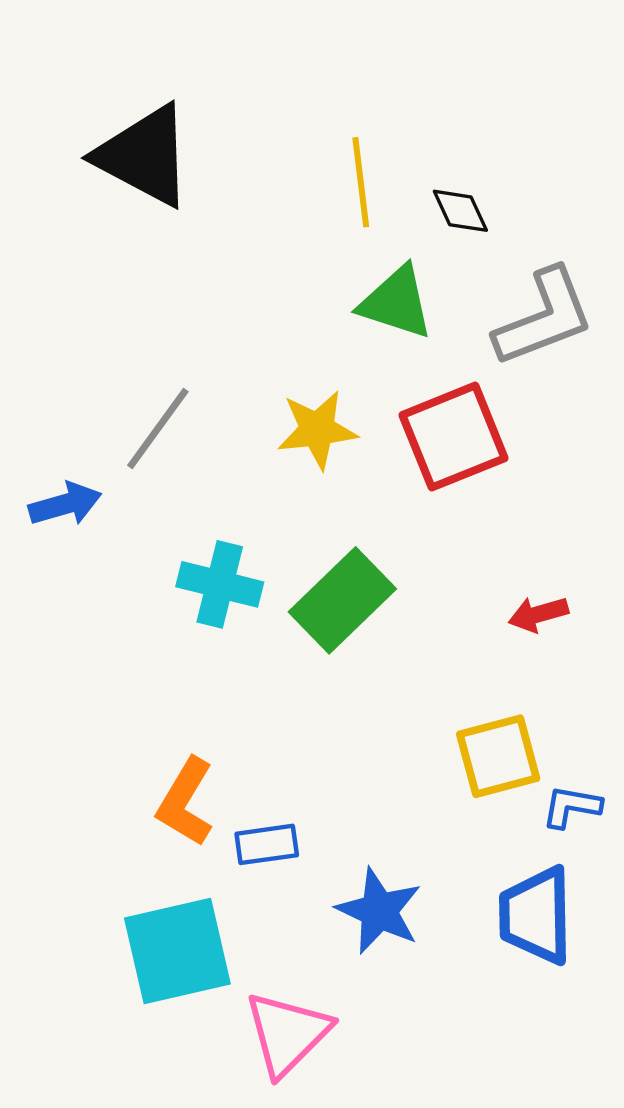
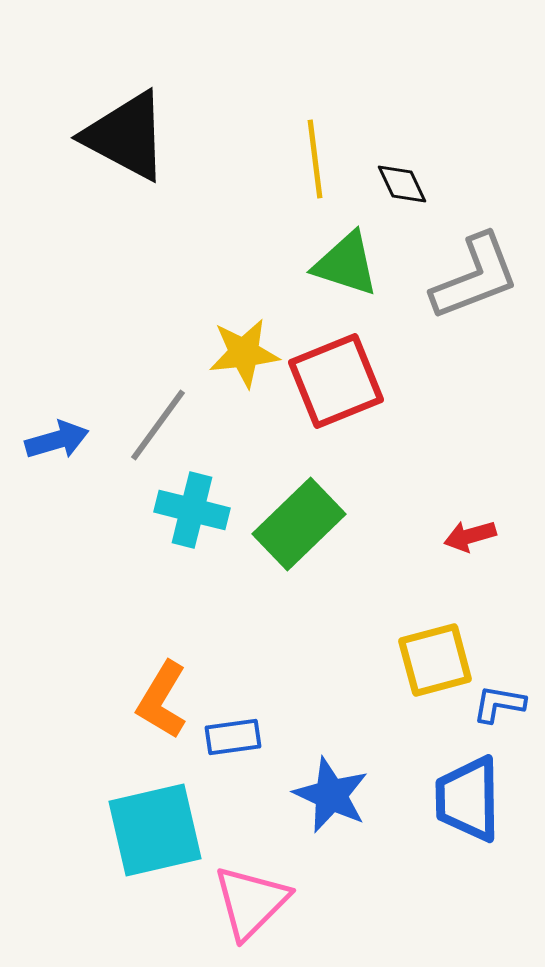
gray line: (158, 429) -> (158, 425), moved
yellow star: (317, 430) -> (244, 353), moved
red square: (454, 437) -> (336, 381), moved

